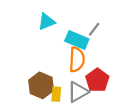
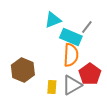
cyan triangle: (47, 22) -> (53, 20), moved
brown hexagon: (41, 85) -> (23, 70), moved

